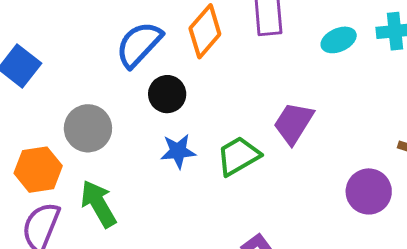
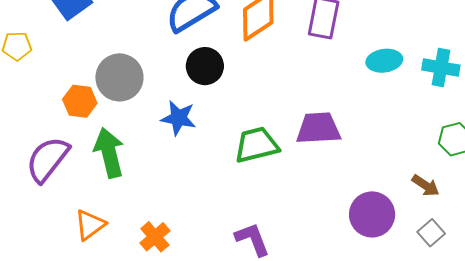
purple trapezoid: (293, 123) -> (318, 128), turned 39
blue star: (178, 151) -> (178, 118), moved
orange hexagon: (38, 170) -> (80, 101), moved, size x0.7

